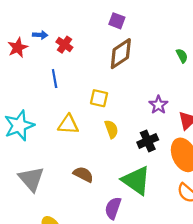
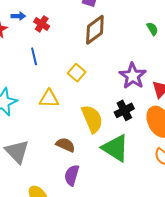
yellow square: (99, 98) -> (77, 73), turned 30
purple star: (158, 105) -> (133, 76), size x1.5
yellow semicircle: (111, 129) -> (92, 119), moved, size x1.6
purple semicircle: (113, 208) -> (72, 175), moved

